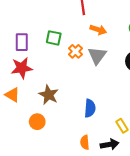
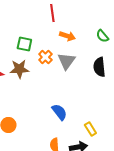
brown star: (49, 95) -> (19, 69), moved, turned -30
blue semicircle: (90, 108) -> (59, 112), turned -42

